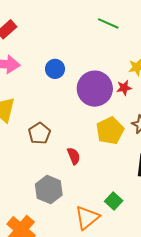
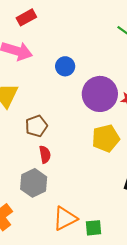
red semicircle: (74, 156) -> (45, 154), moved
green square: (114, 201) -> (94, 228), moved, turned 30

